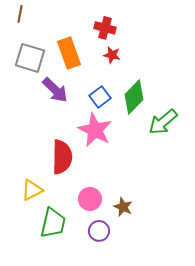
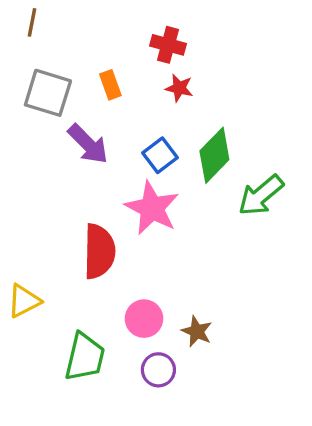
orange rectangle: (69, 53) -> (110, 85), size x0.6
yellow triangle: (32, 190) -> (24, 301), moved

